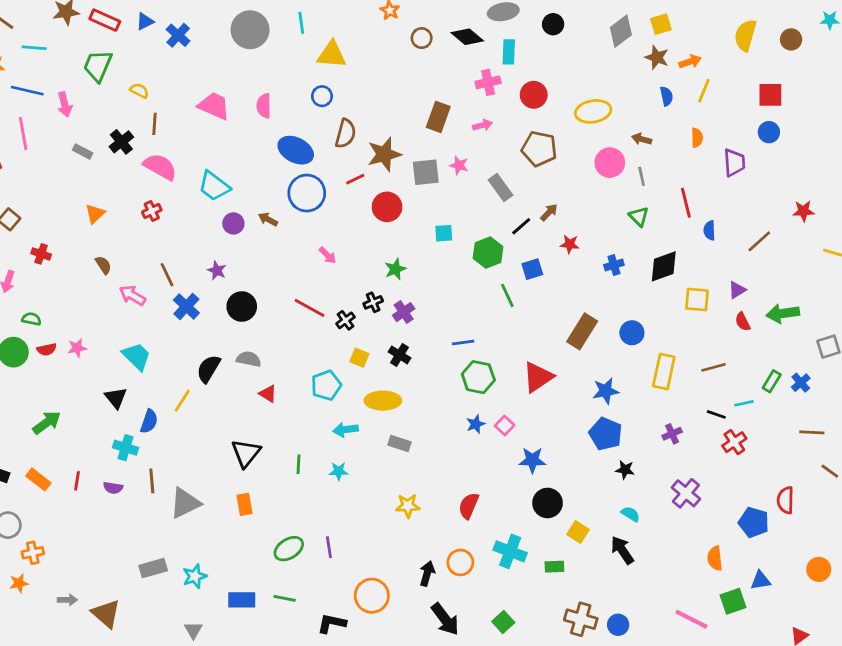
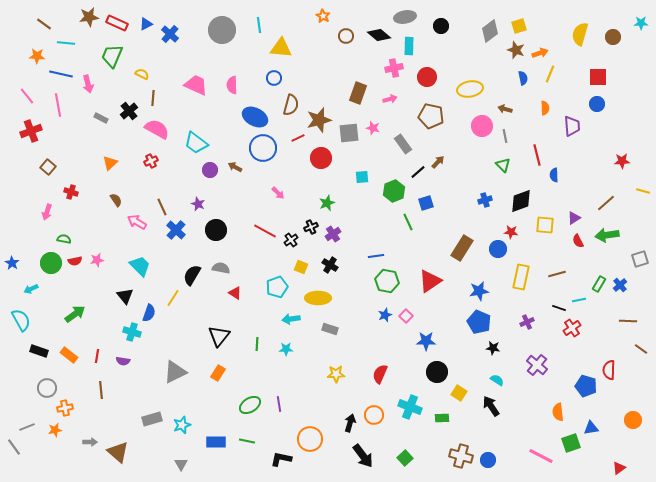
brown line: (759, 241) -> (606, 203), moved
red star: (570, 244) -> (511, 232), moved
brown line: (152, 481) -> (101, 390), moved
orange rectangle: (244, 504) -> (218, 373), turned 42

